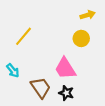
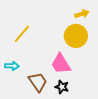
yellow circle: (81, 38) -> (76, 36), size x1.5
cyan arrow: (13, 71) -> (12, 66), turned -48

